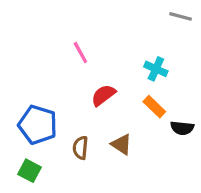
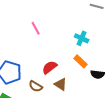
red semicircle: (103, 95) -> (50, 67), moved
brown semicircle: (80, 148) -> (36, 86), turned -64

